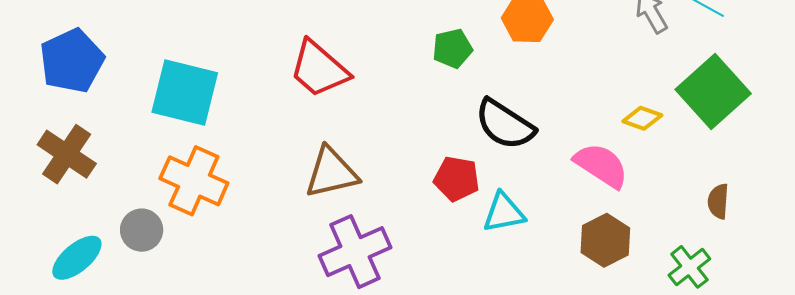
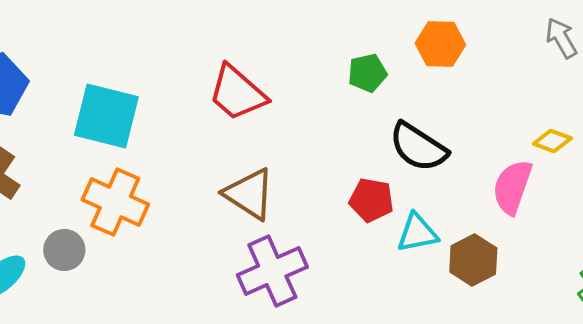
pink semicircle: (601, 165) -> (512, 187), turned -104
brown triangle: (331, 173) -> (249, 194), turned 46
brown hexagon: (605, 240) -> (473, 260), moved

